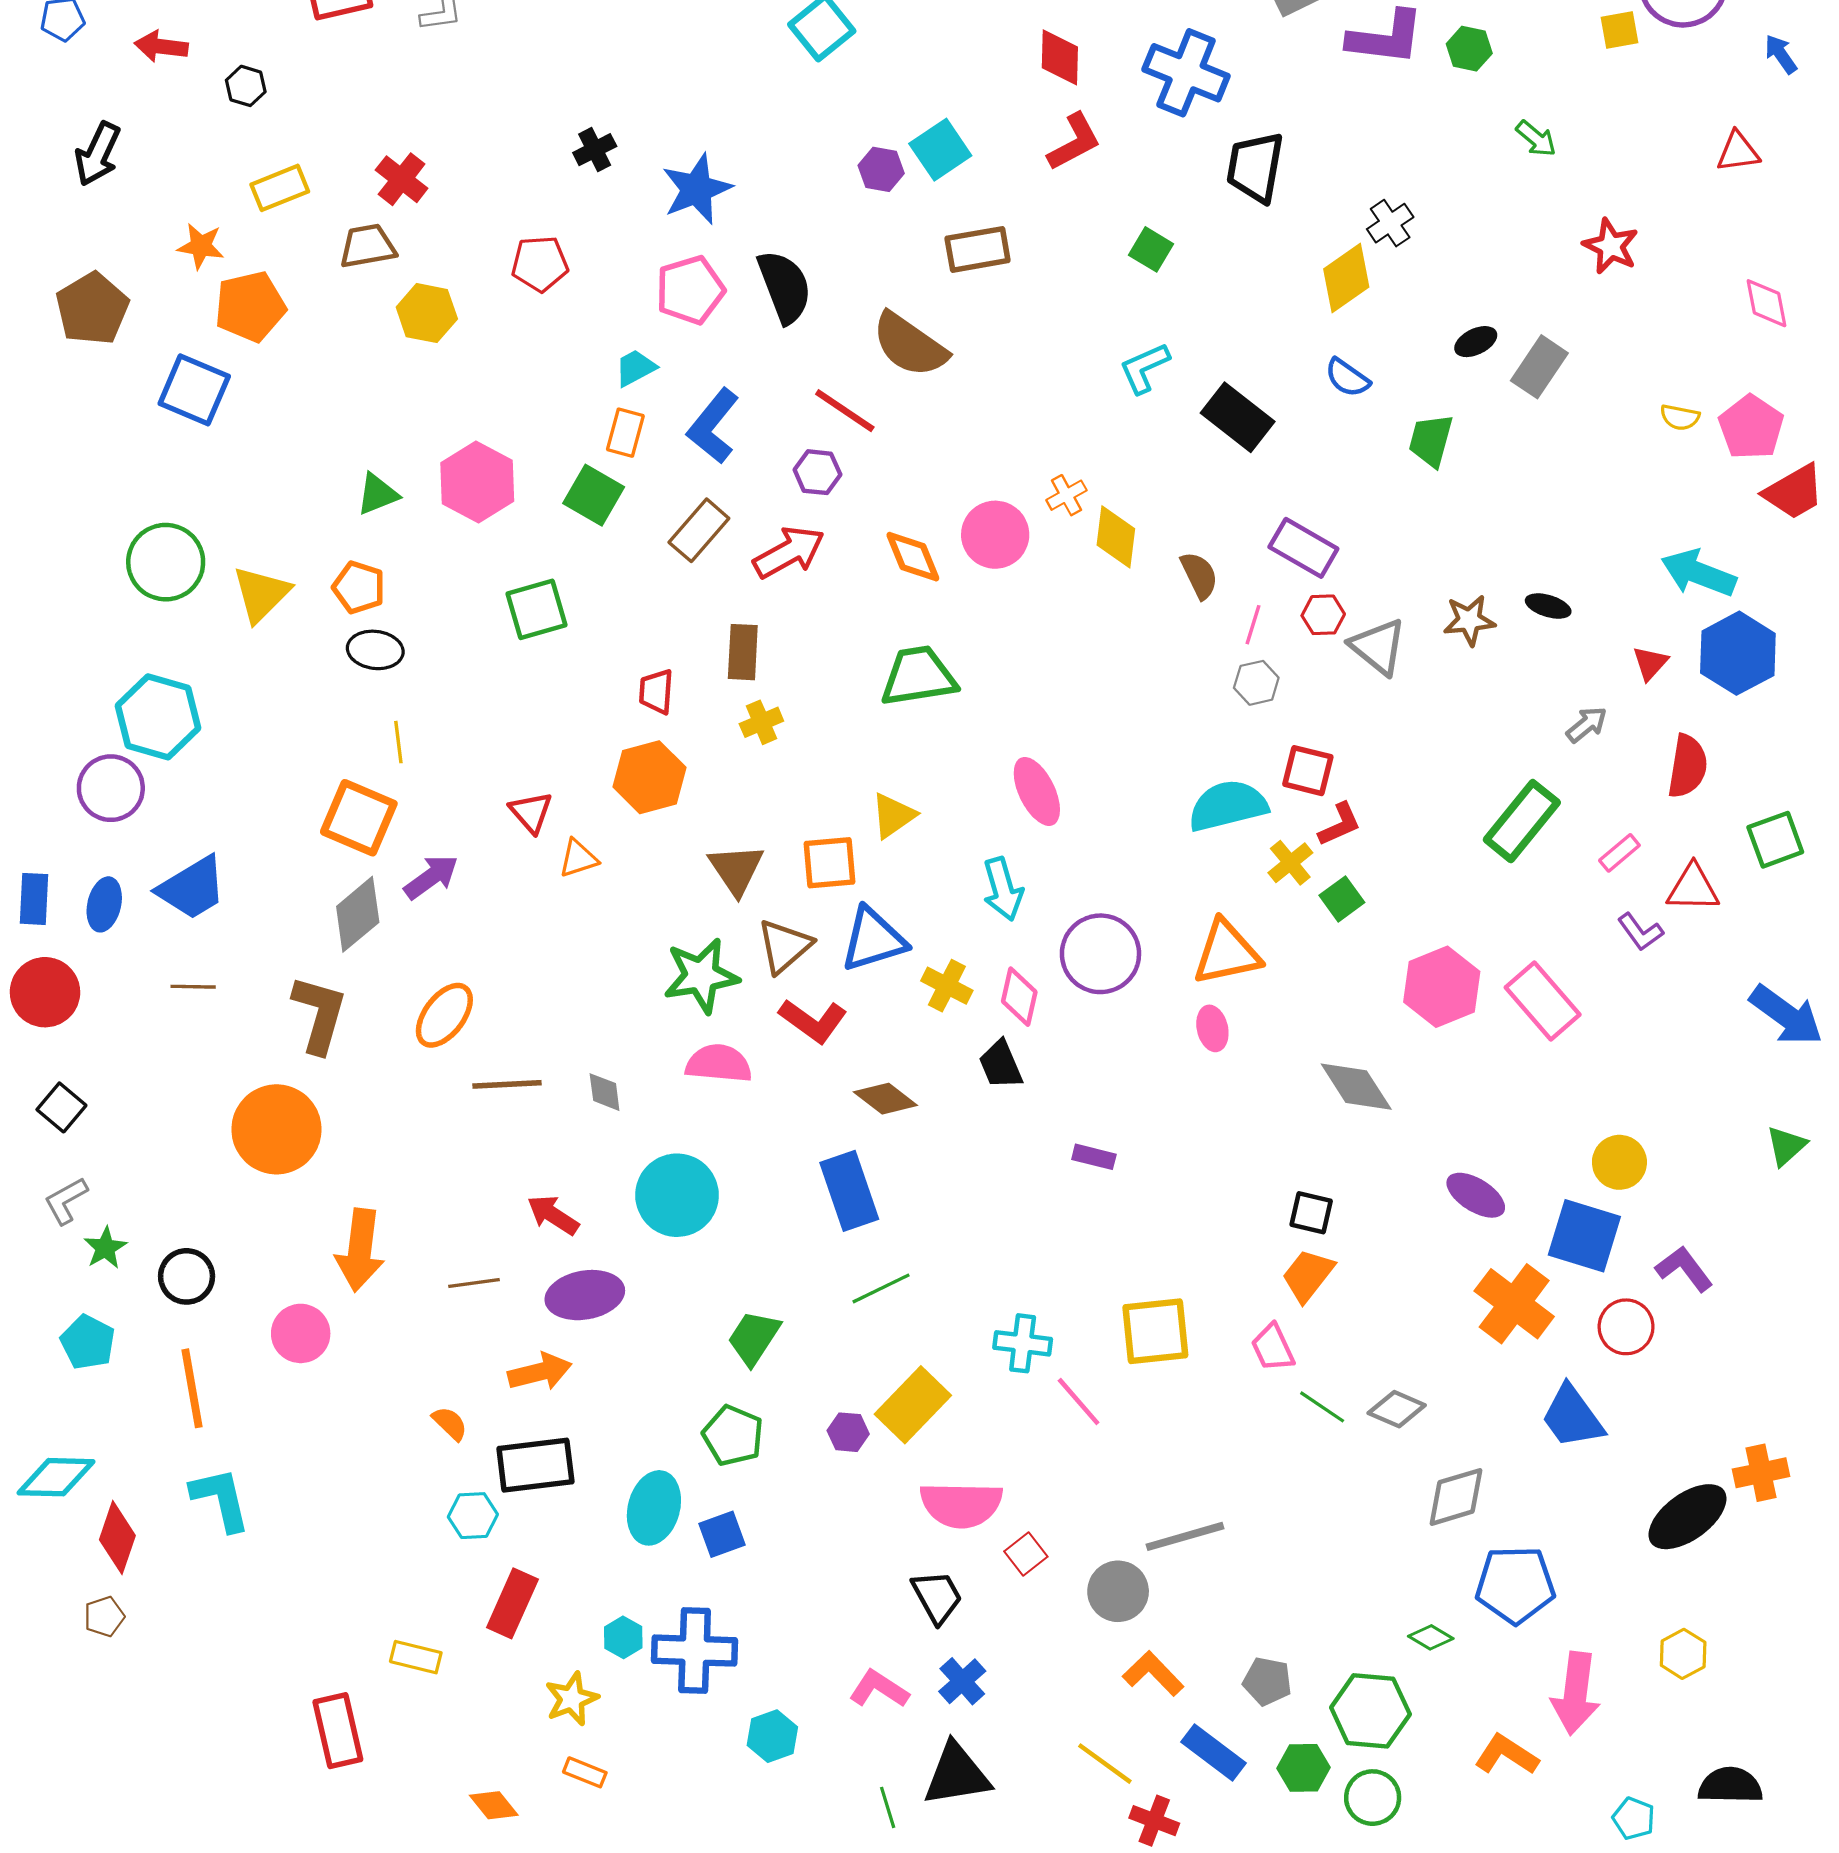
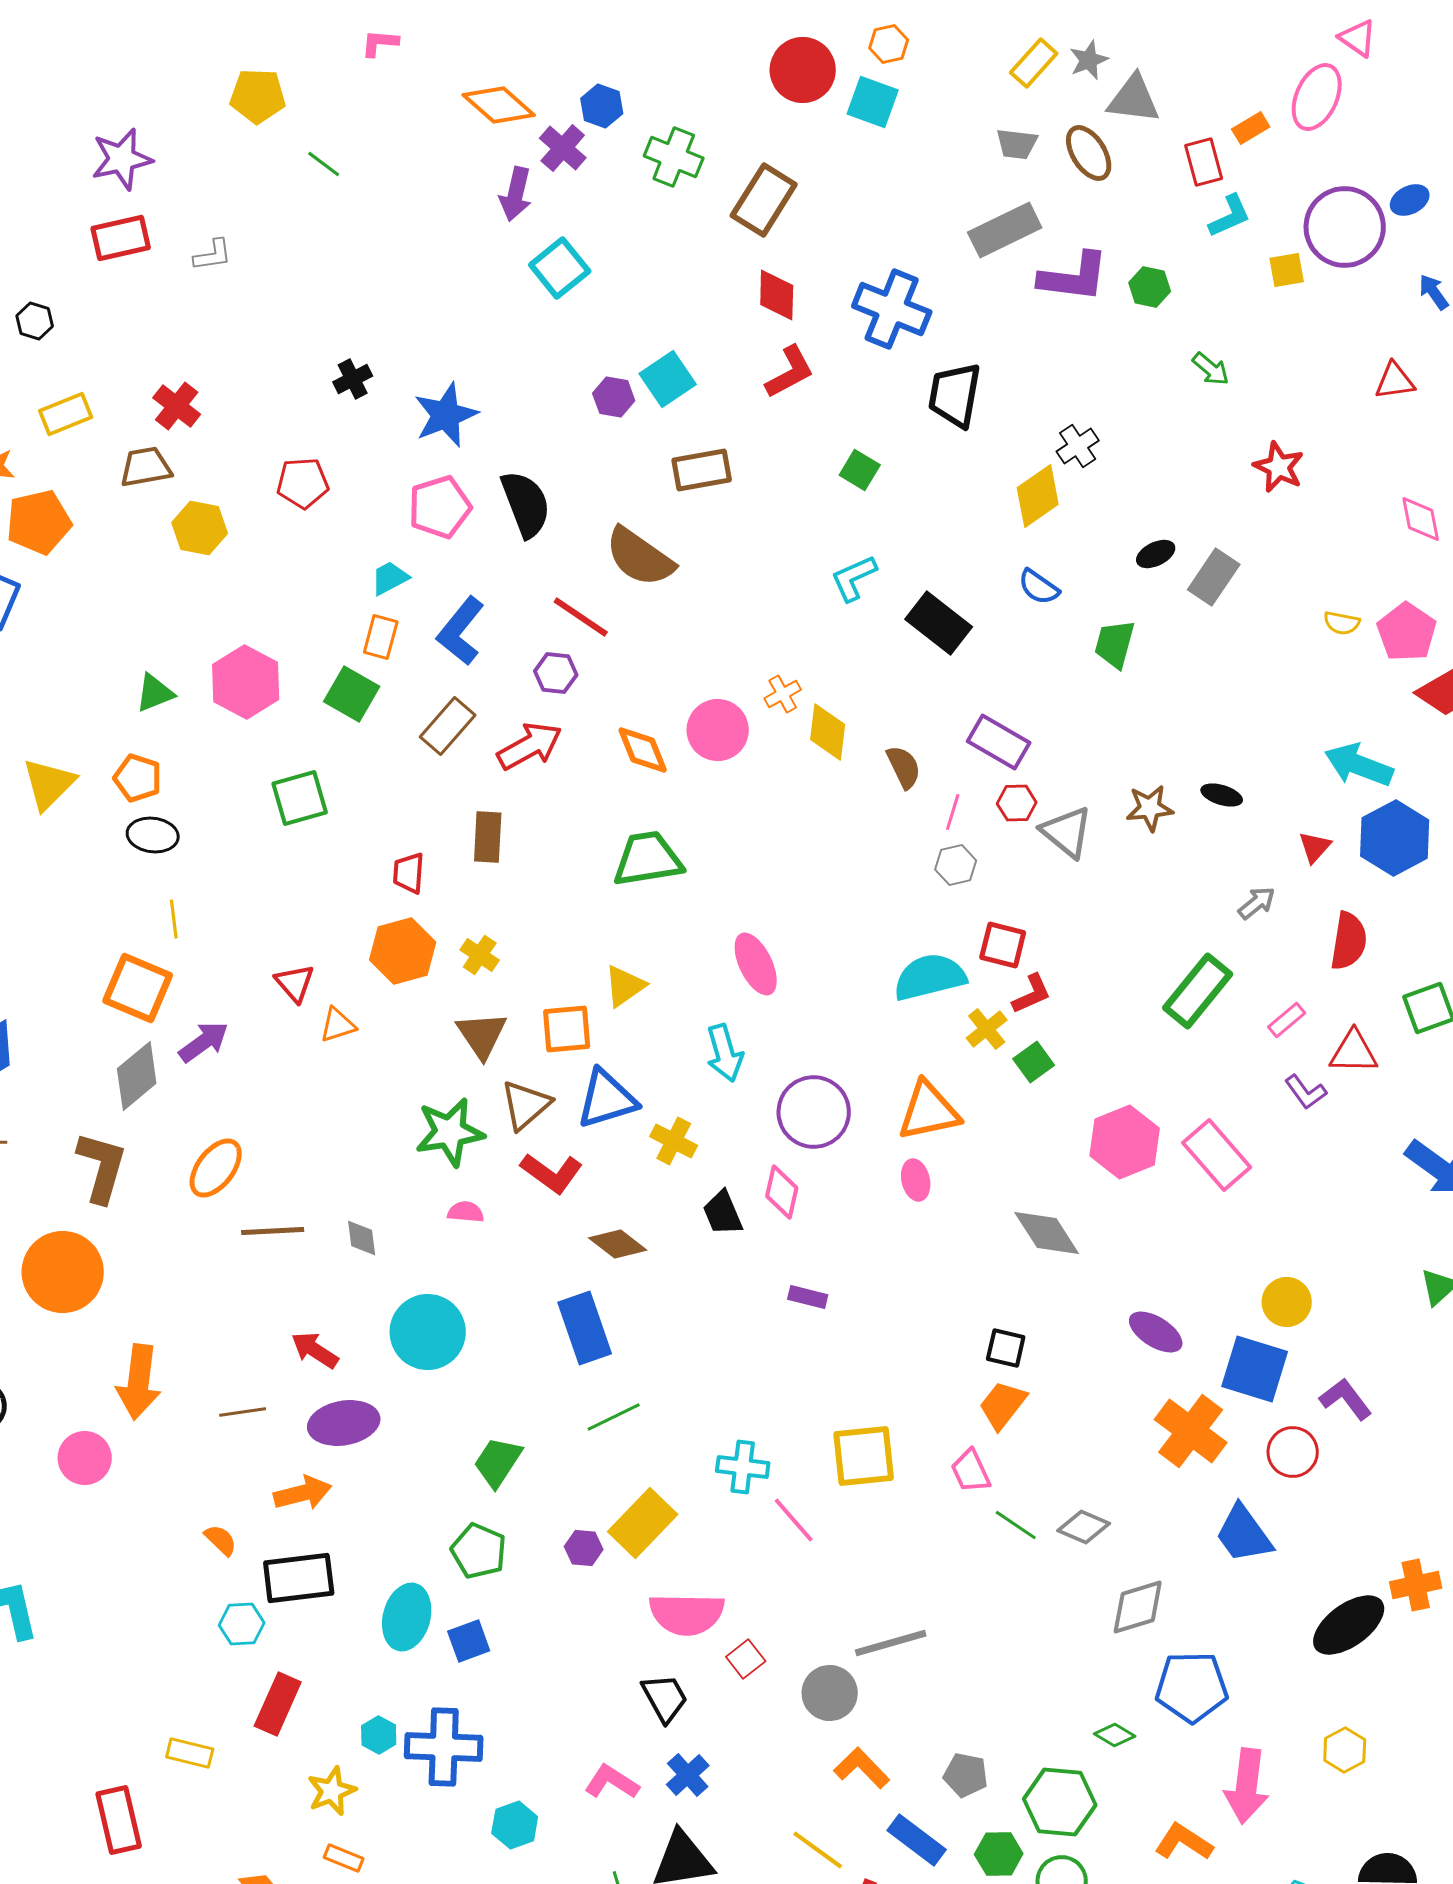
yellow cross: (761, 722) -> (480, 955), moved, turned -33
pink diamond: (1019, 997) -> (782, 1192), moved
pink semicircle: (719, 1064) -> (466, 1212), size x0.6

